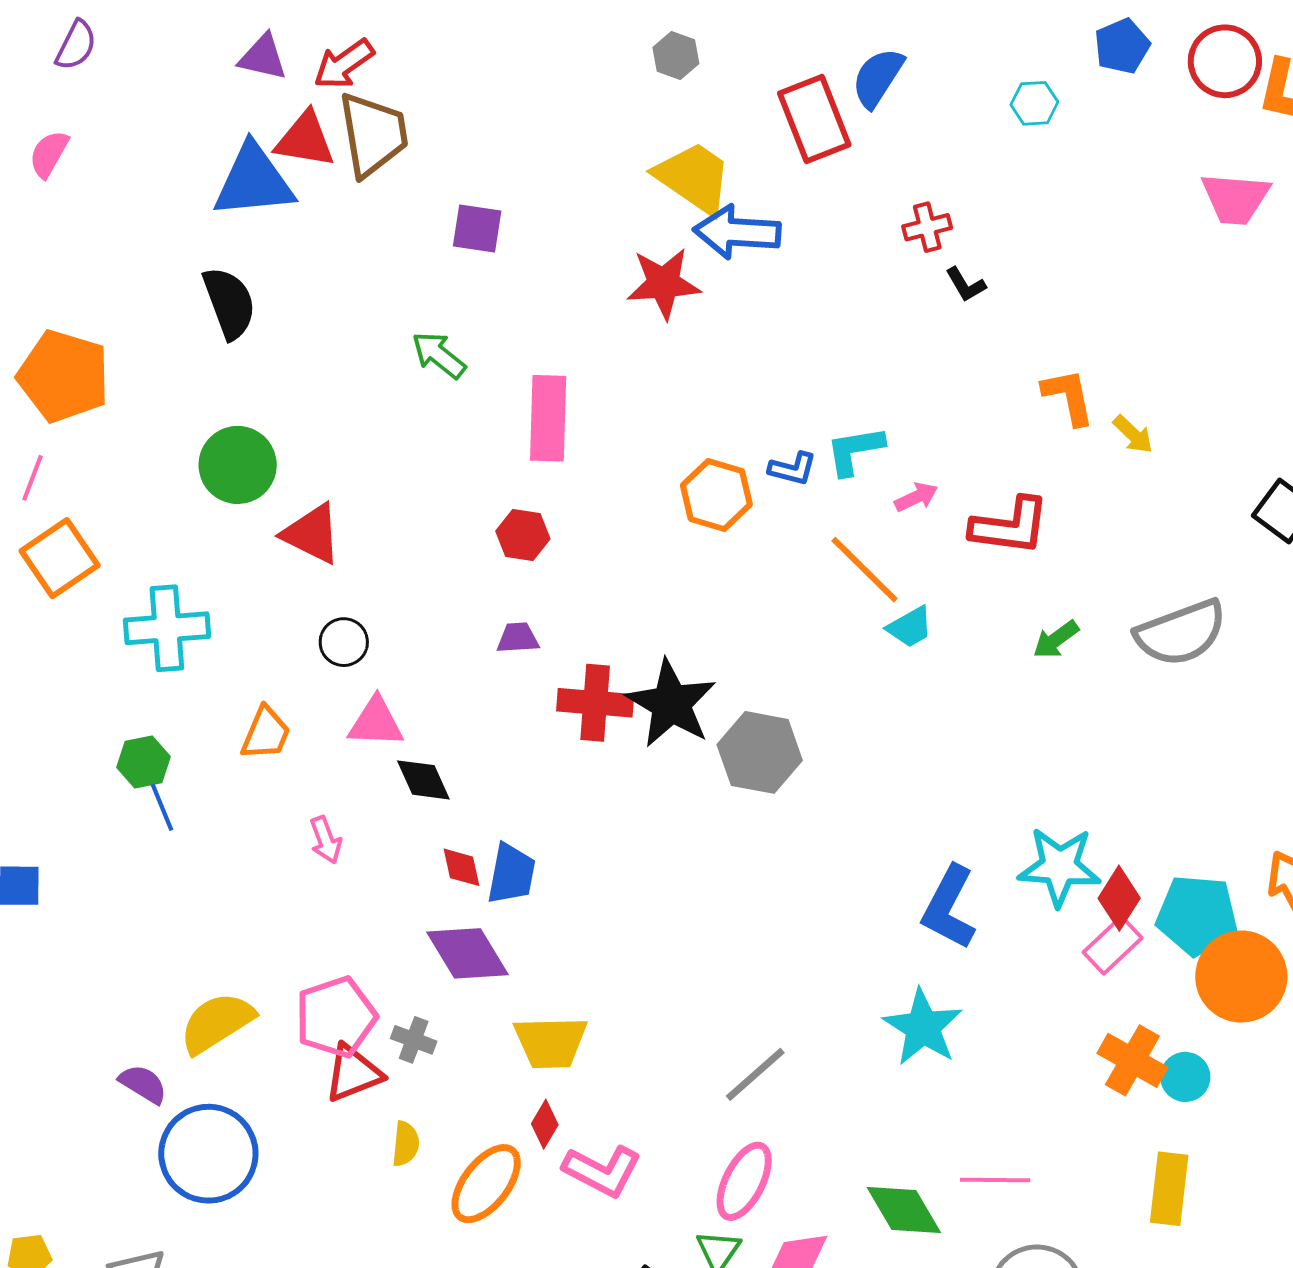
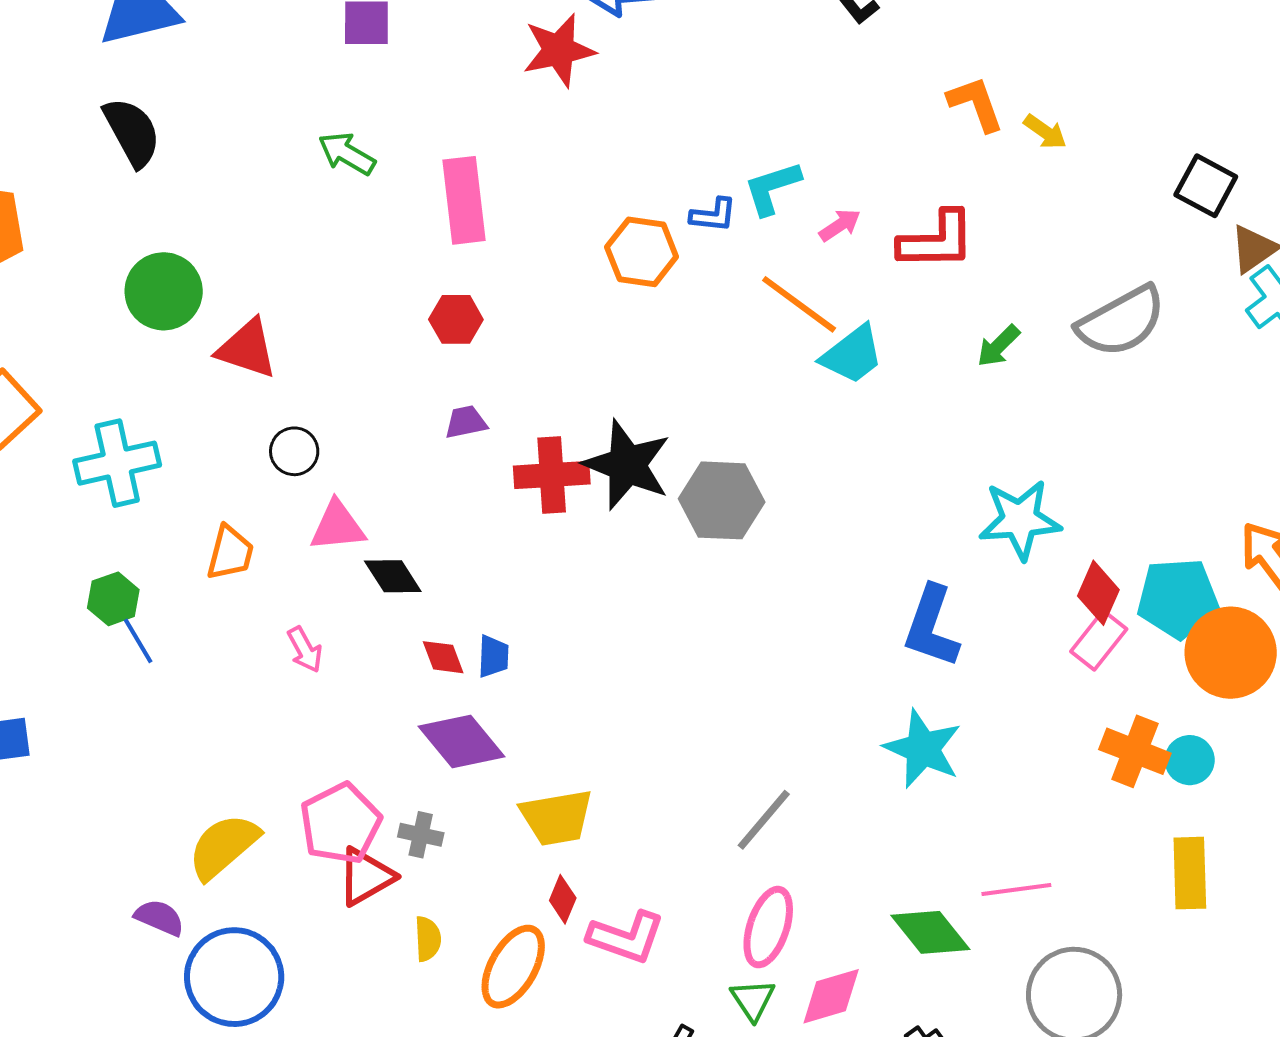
cyan trapezoid: (910, 627) -> (852, 355), size x1.4
cyan star: (1059, 867) -> (1020, 520), moved
blue trapezoid: (511, 874) -> (493, 656), size x0.7

